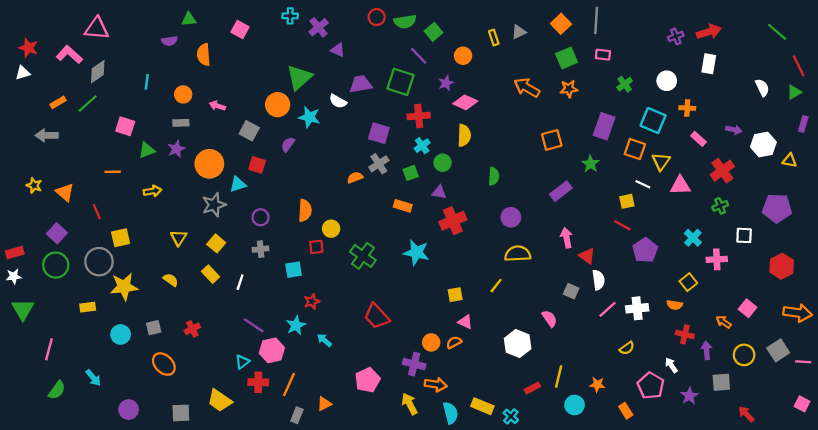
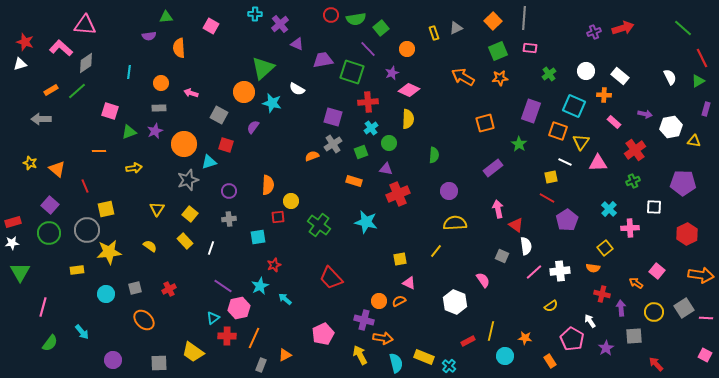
white rectangle: (709, 64) -> (620, 76), moved, turned -60
purple trapezoid: (361, 84) -> (323, 60), moved

